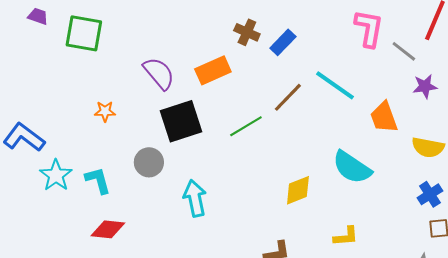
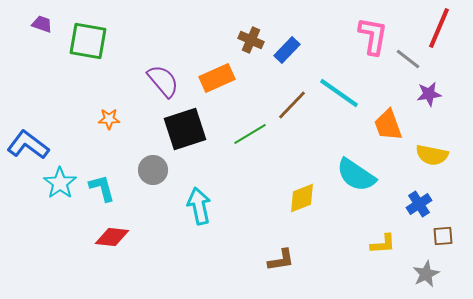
blue cross: (430, 194) -> (419, 204), moved
yellow L-shape: (346, 236) -> (383, 244), moved

